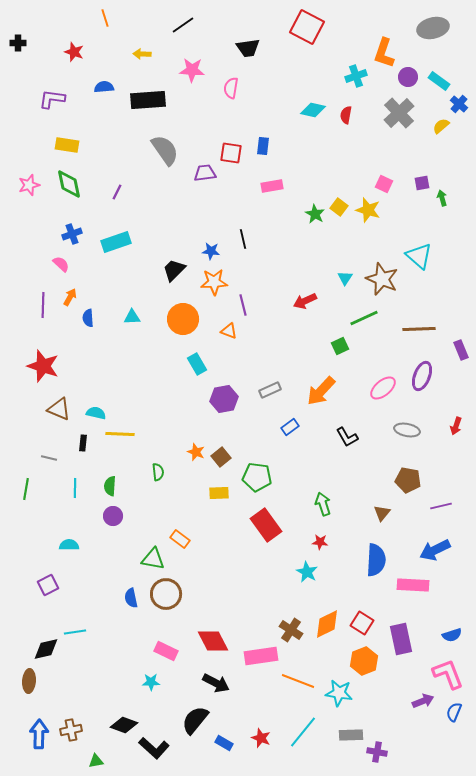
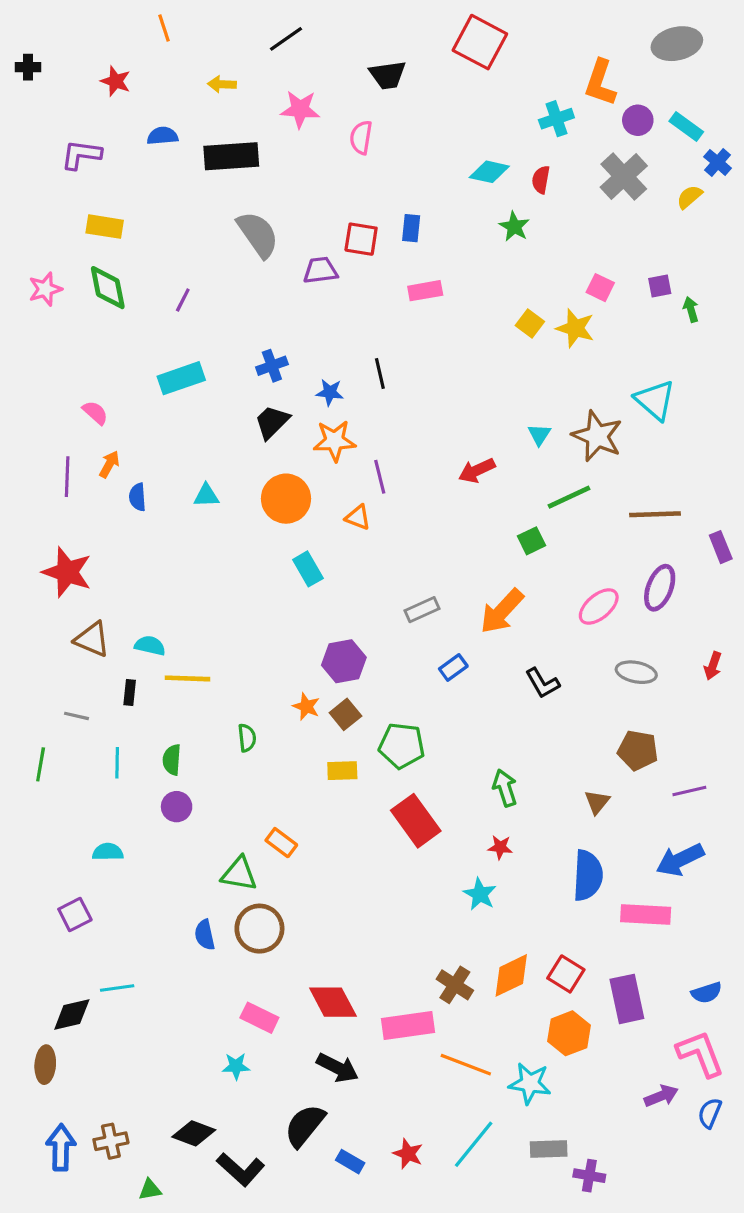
green star: (315, 214) -> (514, 227), moved
blue cross: (72, 234) -> (272, 366), moved
purple hexagon: (224, 399) -> (344, 661), moved

